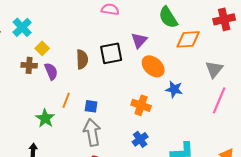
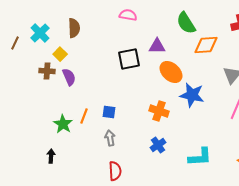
purple triangle: (139, 40) -> (157, 46), turned 48
brown semicircle: (82, 59) -> (74, 28), moved
blue star: (174, 89) -> (192, 95), size x1.4
orange line: (66, 100) -> (84, 116), moved
gray arrow: (92, 132) -> (110, 138), size x0.6

